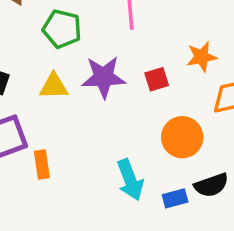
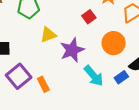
purple star: (104, 77) -> (72, 50), moved
yellow triangle: (54, 86) -> (48, 35), moved

